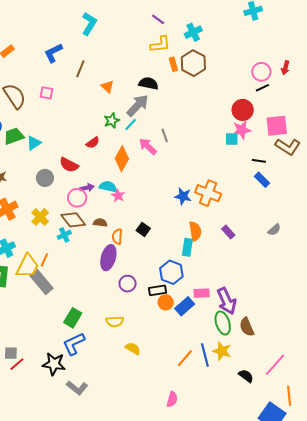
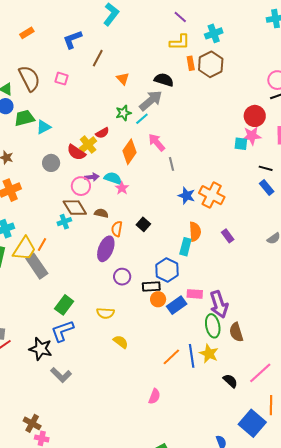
gray line: (165, 135) -> (172, 164), moved
yellow cross: (40, 217) -> (88, 145), moved

